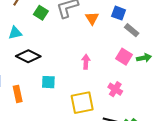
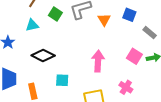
gray rectangle: (132, 30) -> (150, 33), moved
cyan triangle: (15, 33) -> (32, 25), moved
pink arrow: (86, 62) -> (98, 61), size x1.5

